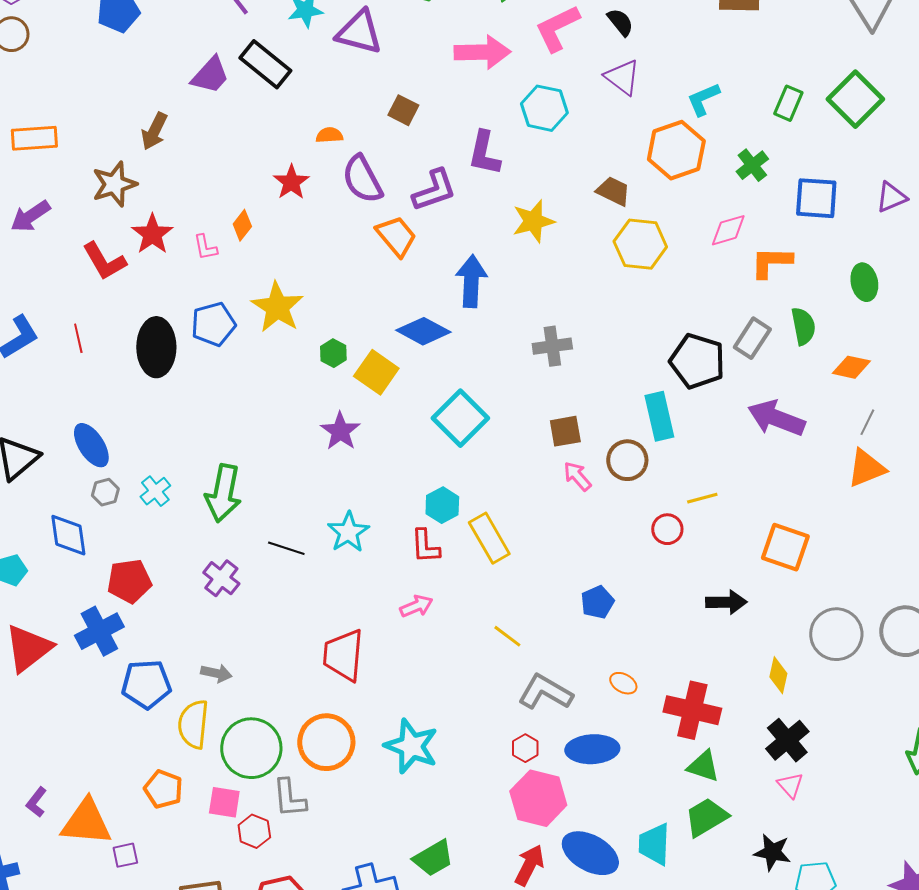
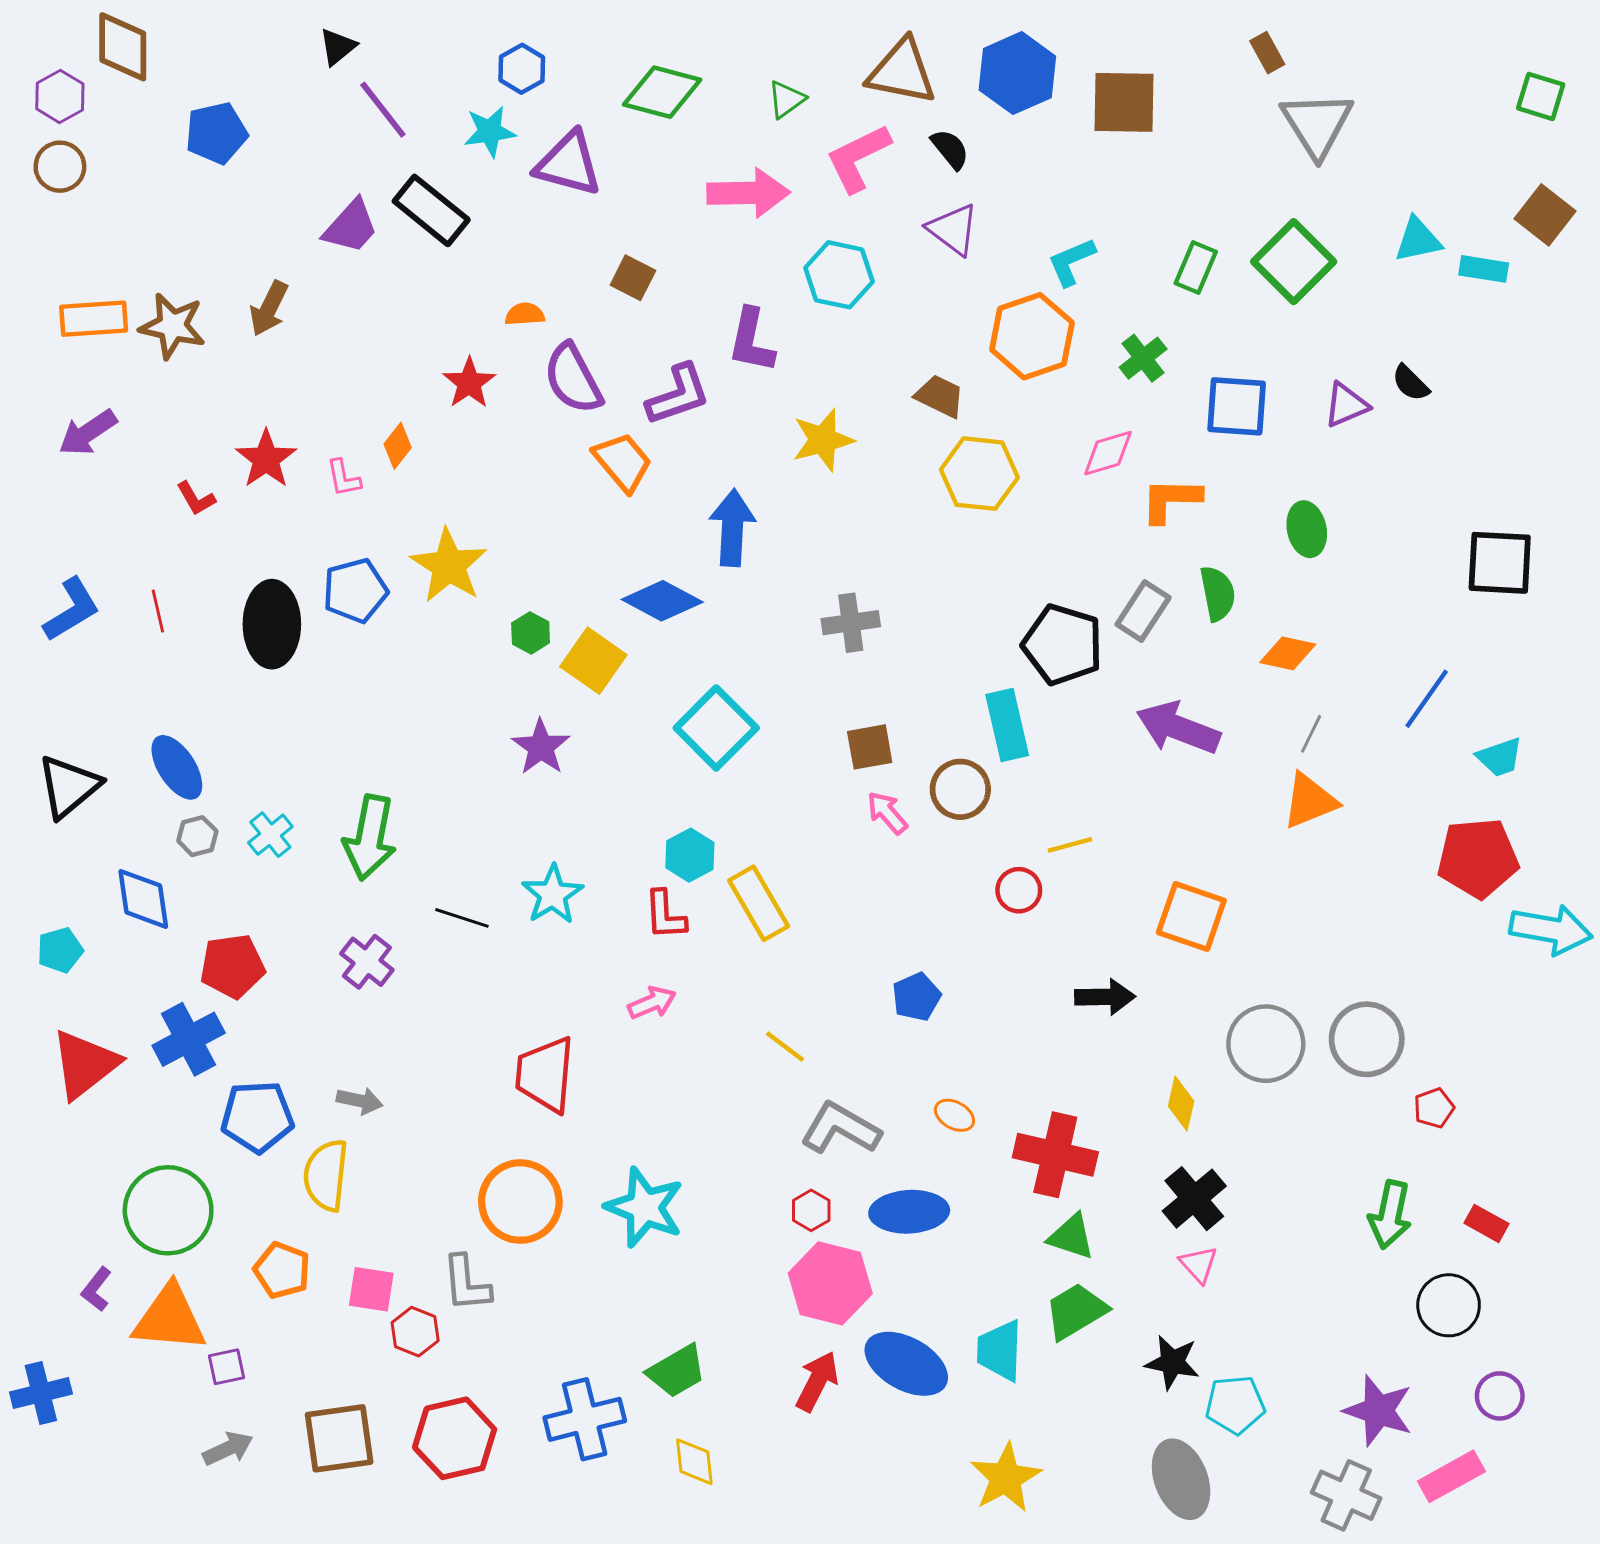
brown star: (114, 184) -> (172, 326), moved, turned 30
red L-shape: (104, 261) -> (196, 498), size x0.6
green circle: (251, 748) -> (168, 1210), moved

